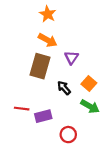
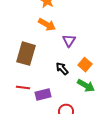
brown rectangle: (40, 66) -> (26, 54), moved

